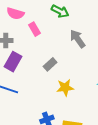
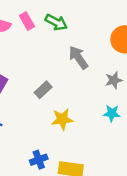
pink rectangle: (35, 29) -> (27, 21), moved

